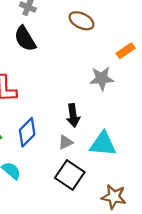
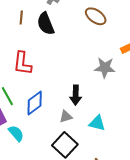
cyan triangle: (103, 144) -> (97, 123), size x0.7

